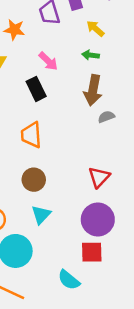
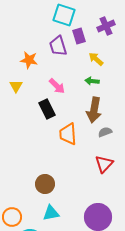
orange trapezoid: (31, 135) -> (68, 134), moved
red triangle: (99, 177) -> (104, 164), moved
cyan triangle: (41, 215) -> (51, 213), turned 36

